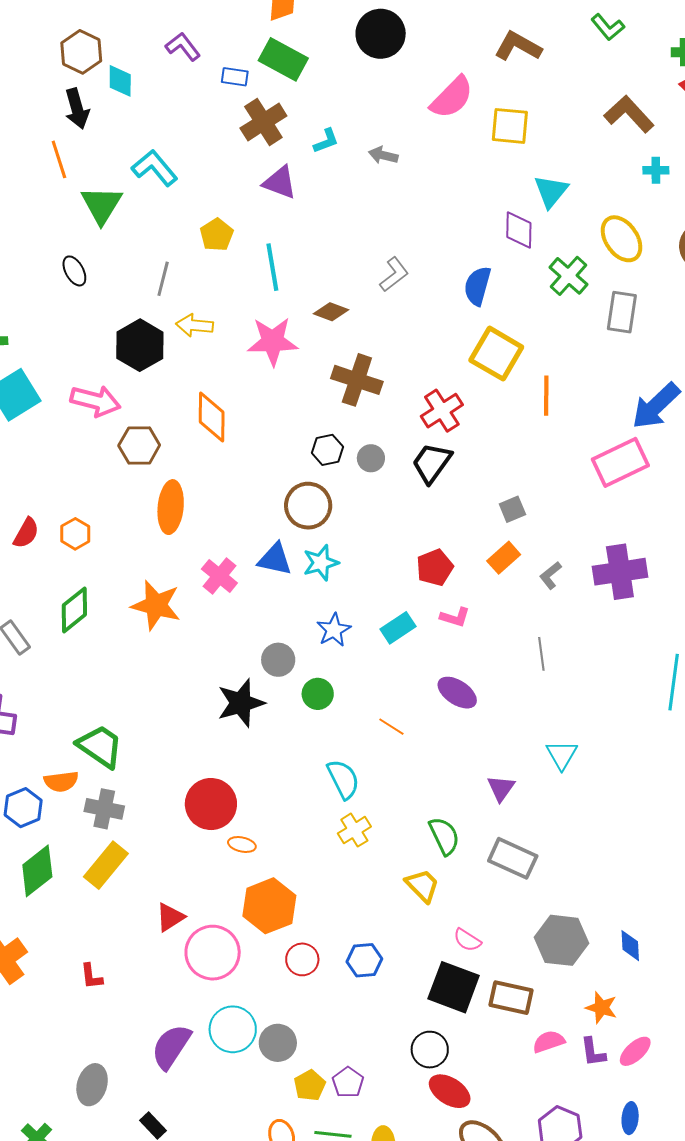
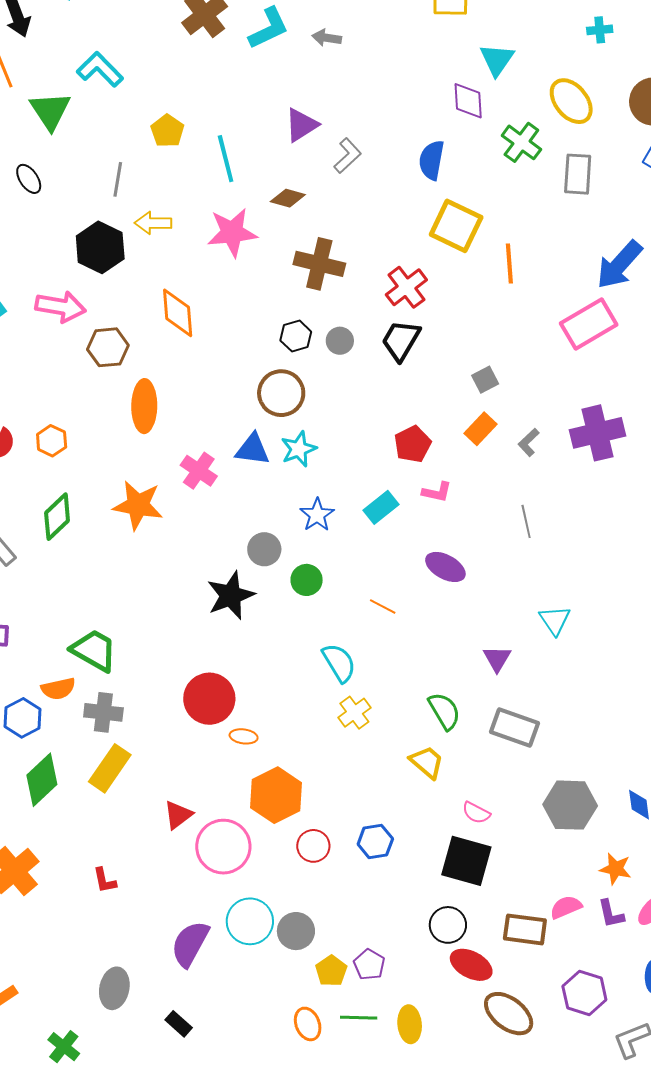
cyan L-shape: (326, 141) -> (269, 28), size x1.6
purple triangle: (280, 182) -> (301, 125), moved, turned -48
brown rectangle: (511, 998) -> (525, 929), moved

